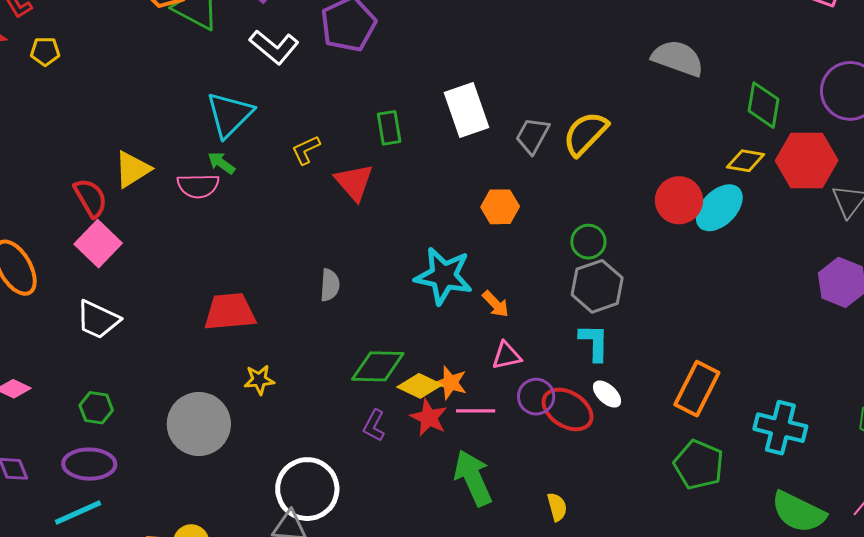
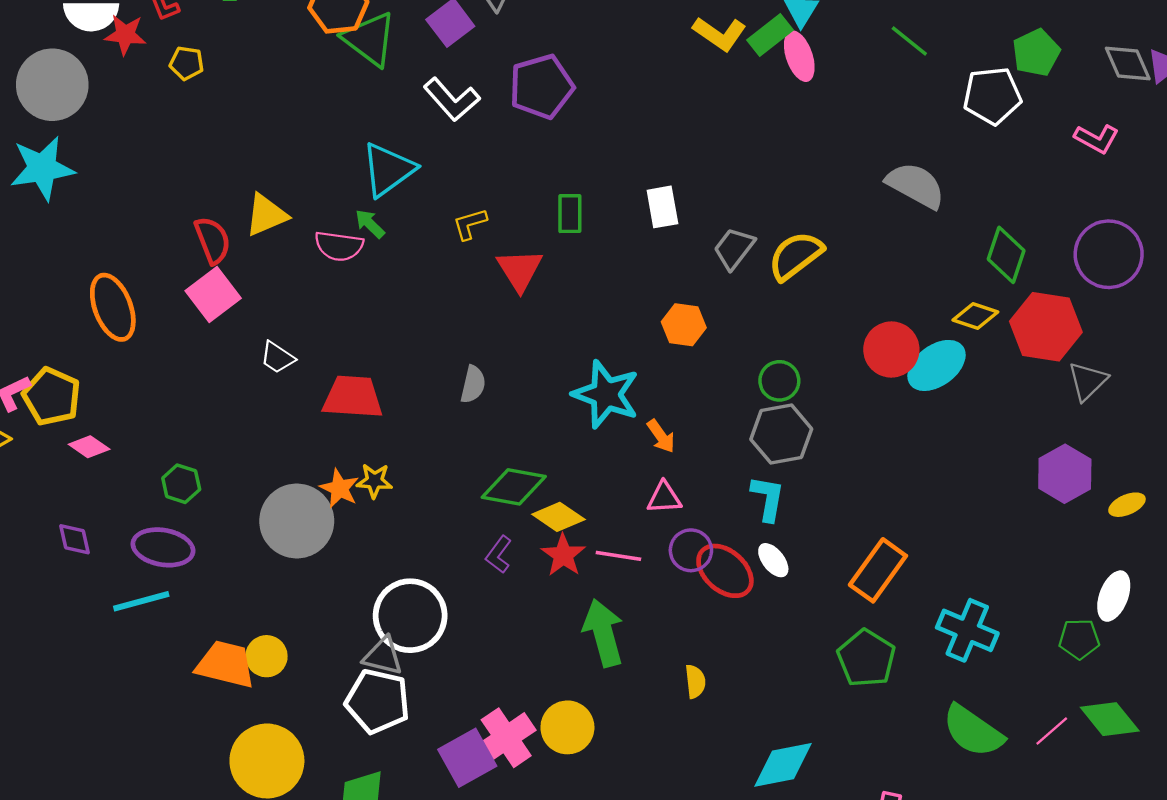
white rectangle: (467, 110) -> (662, 207), size x0.7
white trapezoid: (98, 320) -> (277, 357), moved, size x0.7
orange star: (450, 383) -> (339, 488), moved

